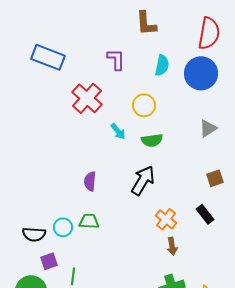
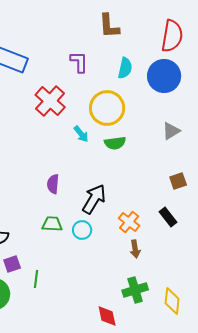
yellow circle: (144, 105) -> (107, 108), size x1.5
black arrow: (143, 180) -> (94, 199), moved
cyan circle: (63, 227) -> (82, 230), moved

